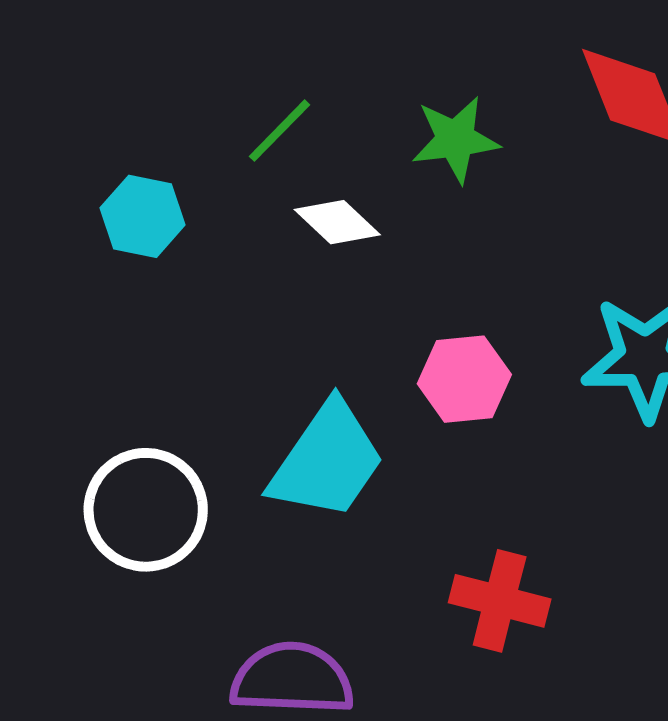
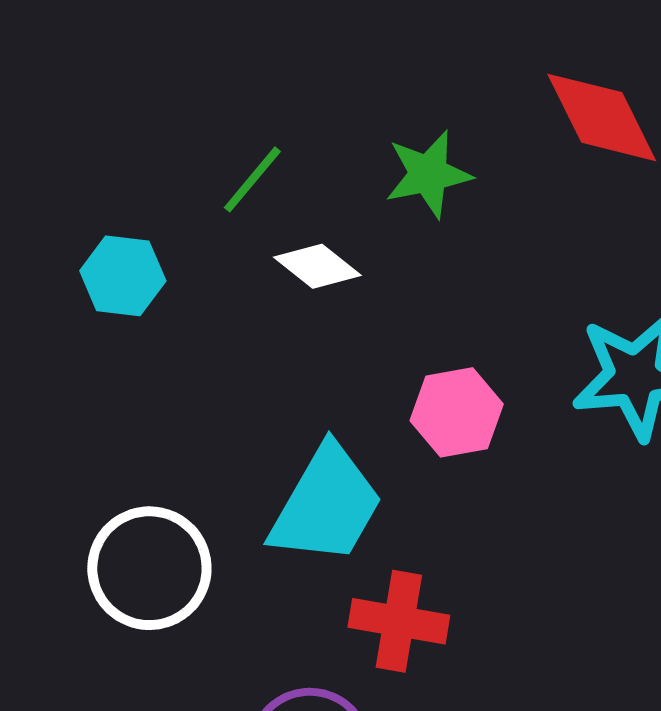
red cross: (500, 601) -> (399, 621), moved

